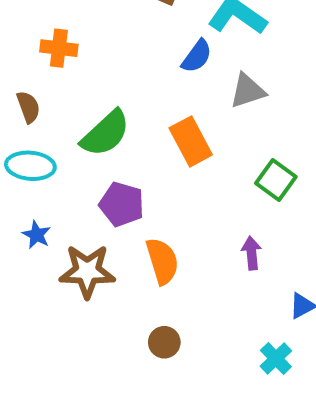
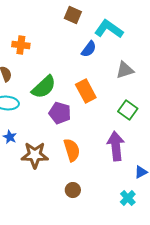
gray triangle: (247, 91) -> (125, 70), moved
purple pentagon: (122, 204) -> (60, 113), moved
purple arrow: (252, 253) -> (116, 146), size x1.8

